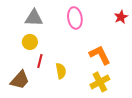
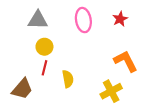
red star: (121, 17) -> (120, 19), moved
yellow circle: (30, 42) -> (44, 47), moved
orange L-shape: (100, 55) -> (126, 61), moved

